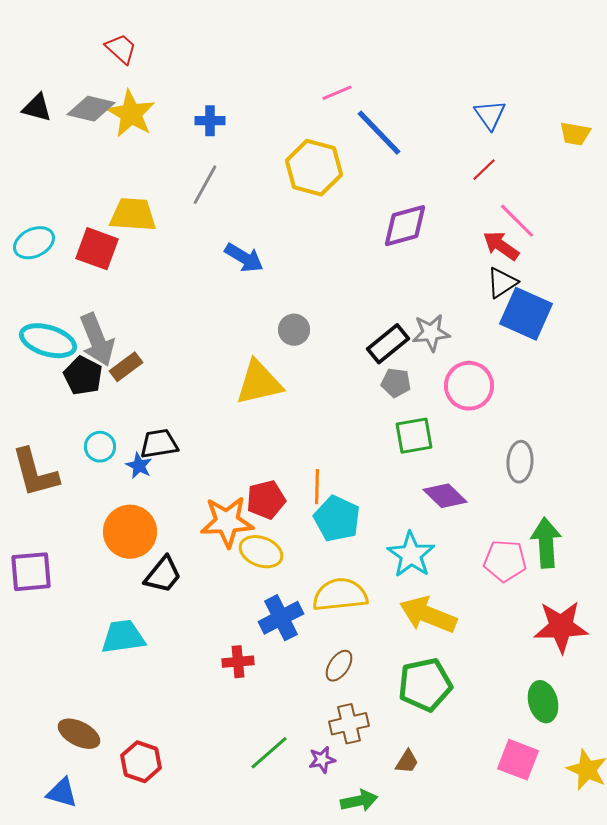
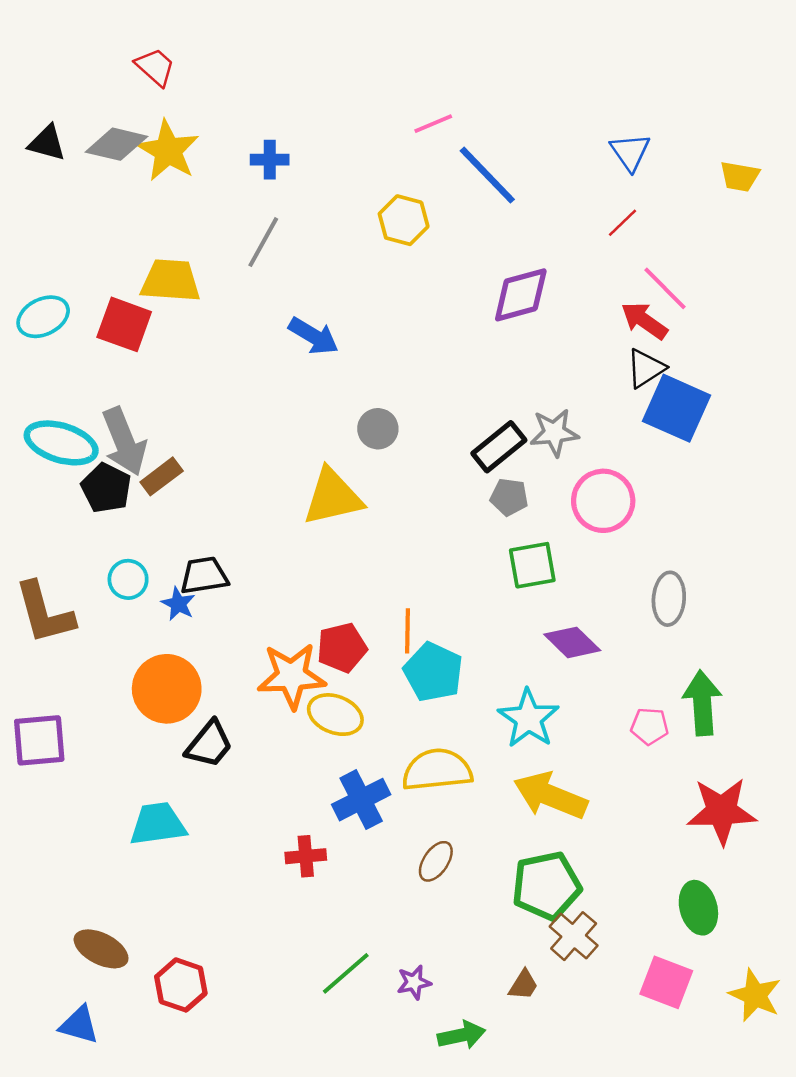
yellow hexagon: (314, 168) -> (404, 220), size x0.7
pink pentagon: (505, 561) -> (650, 726), size x0.7
brown cross: (349, 724) -> (574, 936), moved, turned -36

